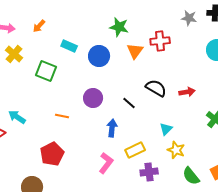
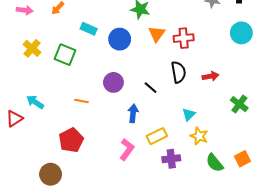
red cross: (160, 41) -> (184, 38), moved
yellow cross: (14, 54) -> (32, 48), moved
black semicircle: (156, 88) -> (178, 72), turned 50

